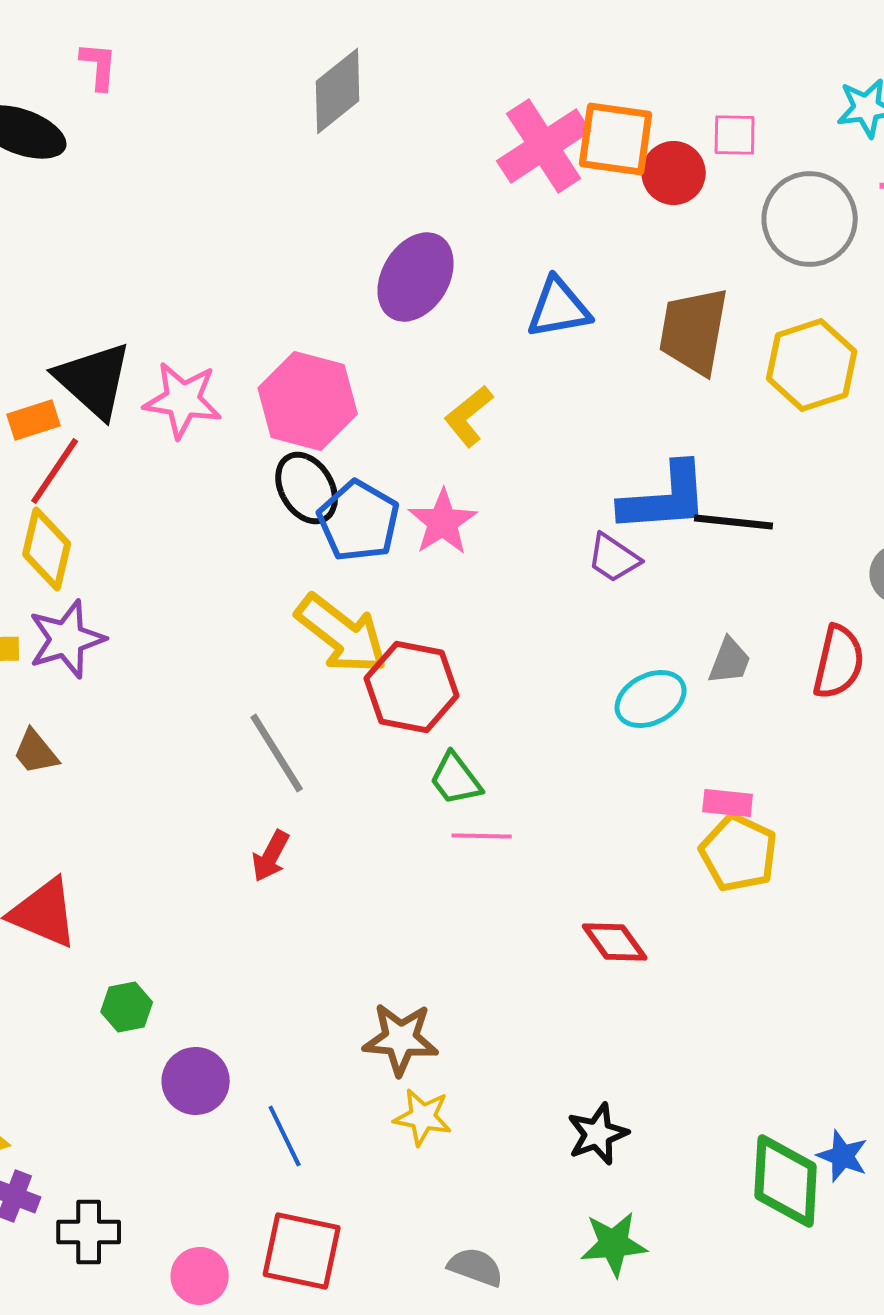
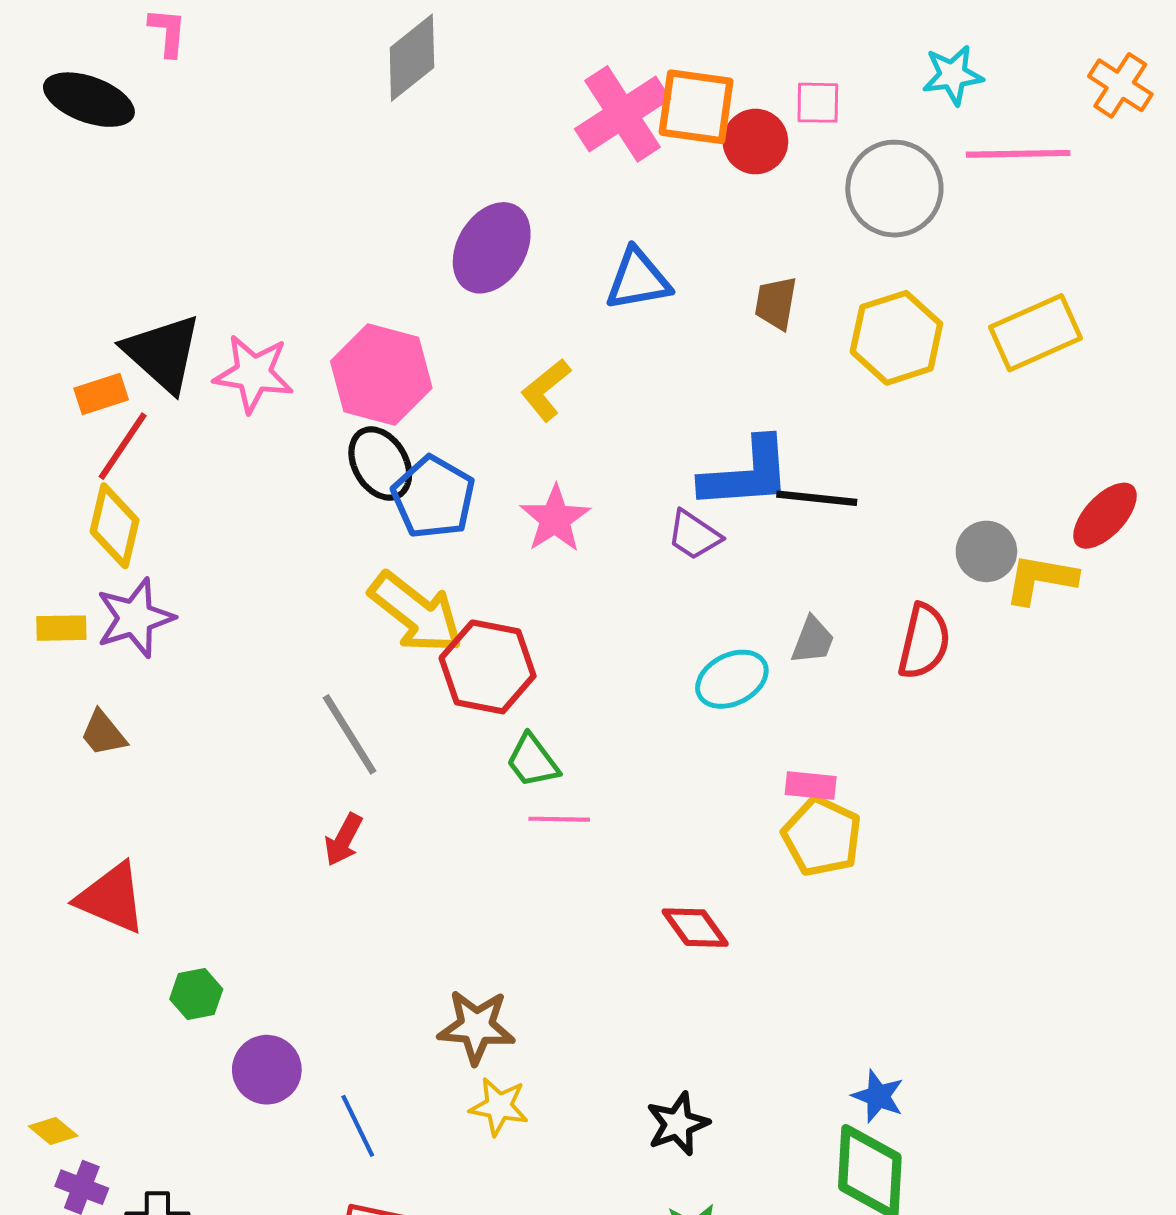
brown trapezoid: (694, 331) -> (776, 303), size x0.6
pink star: (443, 522) -> (555, 519), moved
blue star: (843, 1156) -> (878, 1096), moved

